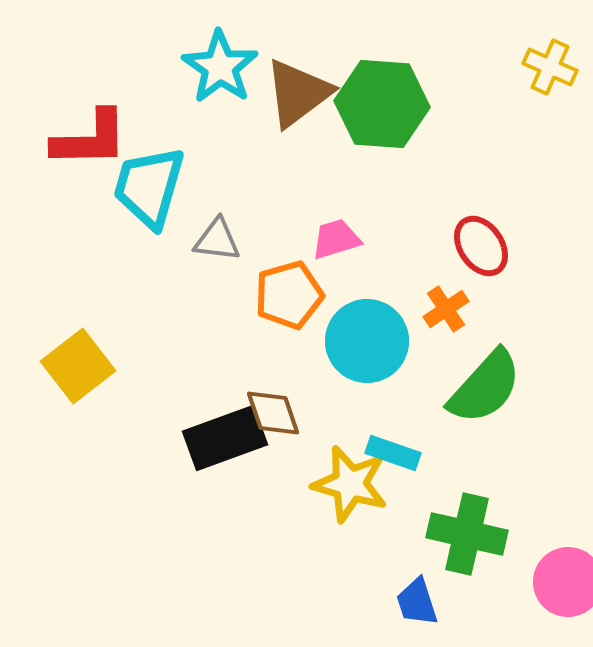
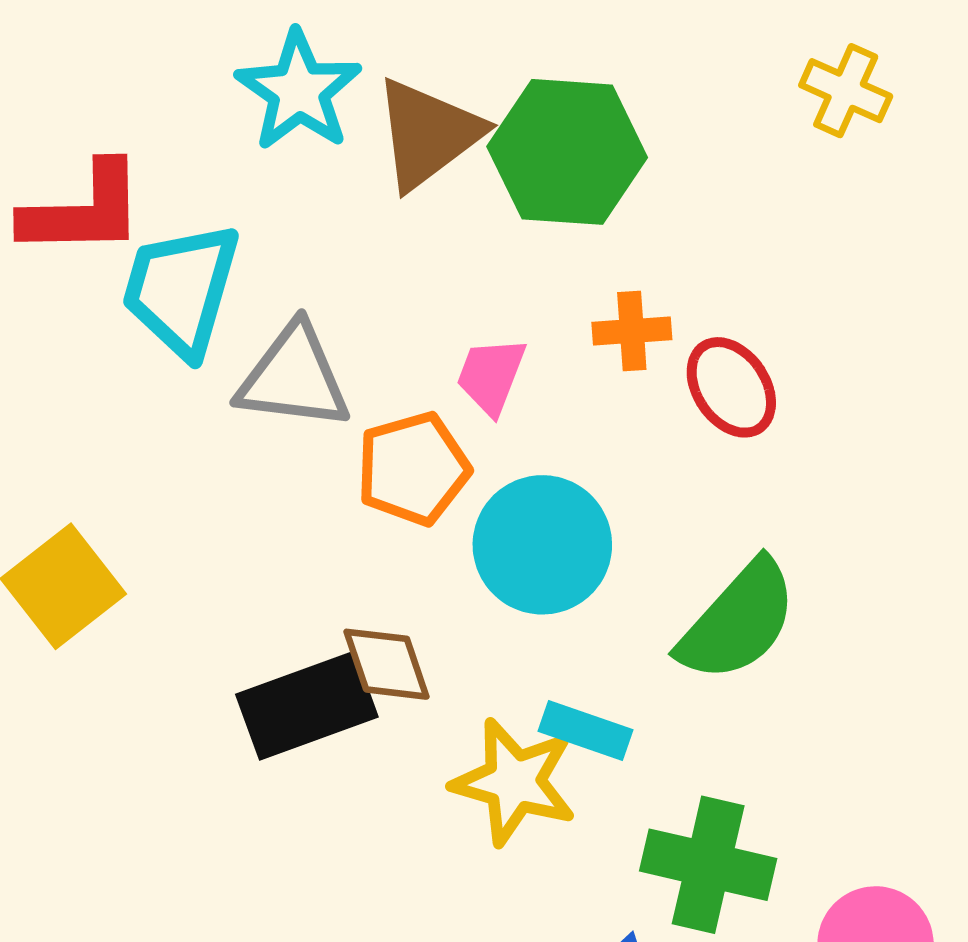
pink trapezoid: (336, 239) -> (491, 376), turned -52
gray triangle: (217, 240) -> (294, 377), size x1.5
orange cross: (446, 309) -> (632, 331), moved, turned 30

